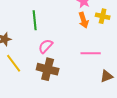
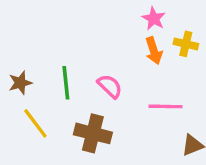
green line: (35, 20) -> (66, 83), moved
pink semicircle: (46, 46) -> (110, 86), moved, turned 91

